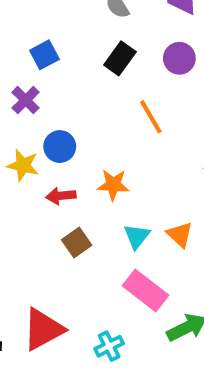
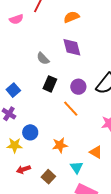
purple circle: (179, 58) -> (78, 87), moved
red arrow: (61, 196) -> (23, 169), moved
orange triangle: (180, 235) -> (96, 152), moved

